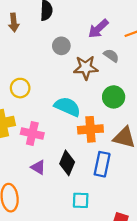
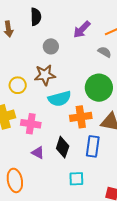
gray semicircle: (111, 56) -> (105, 52), moved
brown star: (86, 68) -> (45, 75), moved
green circle: (114, 97) -> (99, 88), size x1.4
cyan semicircle: (67, 107) -> (60, 99), turned 145

